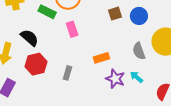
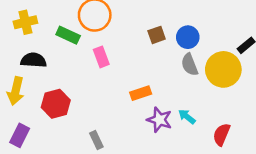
black semicircle: (30, 38) -> (33, 60), moved, turned -36
gray semicircle: (139, 51) -> (190, 65), moved
gray rectangle: (68, 73) -> (96, 140), moved, turned -40

